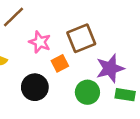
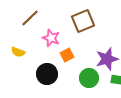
brown square: (81, 38) -> (83, 21), moved

